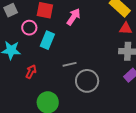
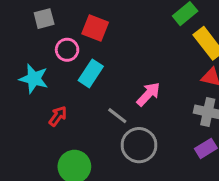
pink arrow: (74, 17) -> (148, 94), moved
gray line: (70, 64) -> (117, 116), turned 40

